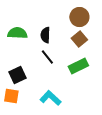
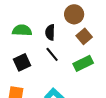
brown circle: (79, 17) -> (74, 14), moved
black square: (17, 75) -> (22, 62), moved

